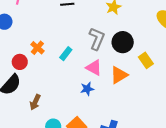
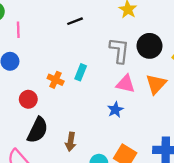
cyan rectangle: (66, 54) -> (81, 72), moved
red circle: (20, 62) -> (28, 99), moved
blue star: (87, 89) -> (115, 110), moved

